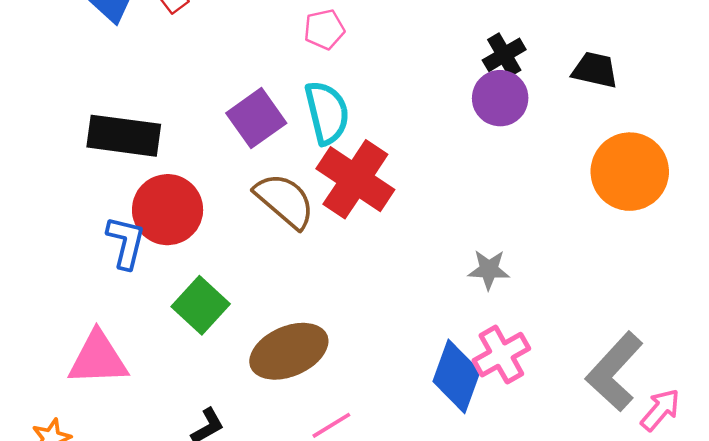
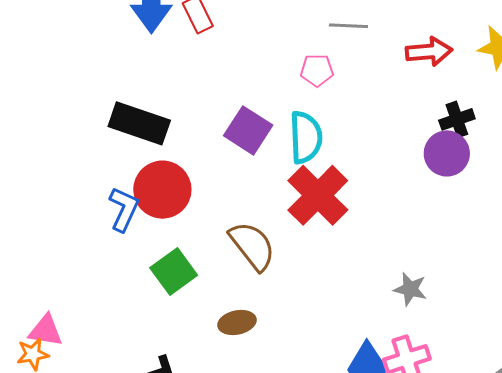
purple square: (256, 118) -> (248, 130), turned -33
brown semicircle: (285, 201) -> (252, 246), moved
brown ellipse: (289, 351) -> (237, 322), size x0.6
pink triangle: (98, 359) -> (46, 331), moved, size x0.7

